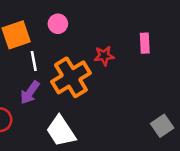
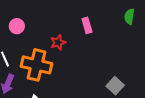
orange cross: (71, 77) -> (36, 65), turned -32

